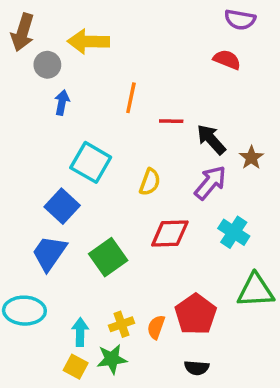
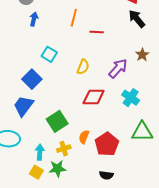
black arrow: (211, 139) -> (137, 19), moved
cyan square: (91, 162) -> (49, 54), size x0.7
green square: (108, 257) -> (57, 121), moved
orange semicircle: (156, 327) -> (84, 137), moved

